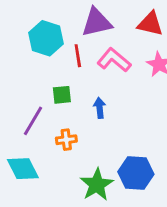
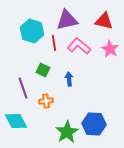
green square: (62, 95) -> (43, 70), turned 32
purple line: (33, 121) -> (23, 88), turned -50

